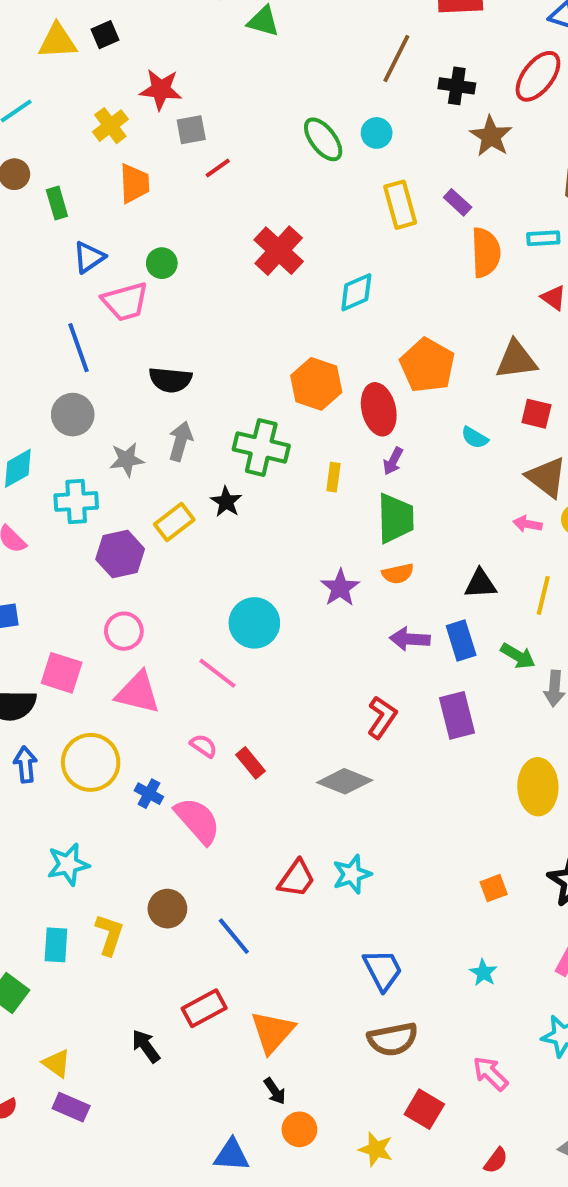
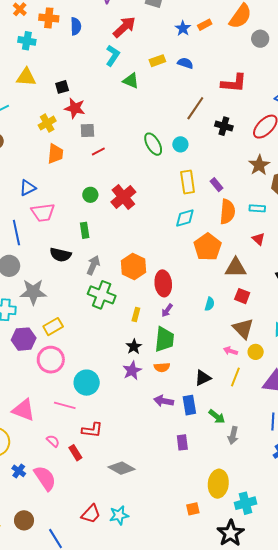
black square: (105, 35) -> (62, 87), moved
brown star: (491, 136) -> (259, 165), moved
green rectangle: (57, 203) -> (85, 230), moved
green circle: (162, 263) -> (90, 195), moved
cyan diamond: (356, 292) -> (185, 218), moved
orange pentagon: (427, 365) -> (208, 247), moved
cyan semicircle: (475, 438) -> (210, 304), turned -112
gray arrow: (180, 441) -> (93, 265), moved
gray star: (127, 459) -> (33, 292), size x1.5
black star: (226, 502) -> (134, 347), moved
black triangle: (480, 584) -> (203, 378), turned -30
yellow line: (543, 595) -> (235, 377), moved
pink circle: (124, 631) -> (51, 360), moved, size x1.4
pink line: (217, 673) -> (65, 405), turned -30
purple rectangle: (457, 715) -> (182, 442), size x0.7
red L-shape: (382, 717) -> (92, 430), moved, turned 55
blue cross: (149, 794) -> (19, 471), moved
orange square: (494, 888) -> (193, 509), moved

